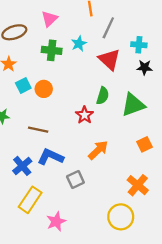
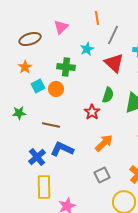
green cross: (52, 50) -> (66, 67), moved
gray square: (75, 179) -> (102, 175), moved
yellow rectangle: (30, 200) -> (44, 187), turned -35

